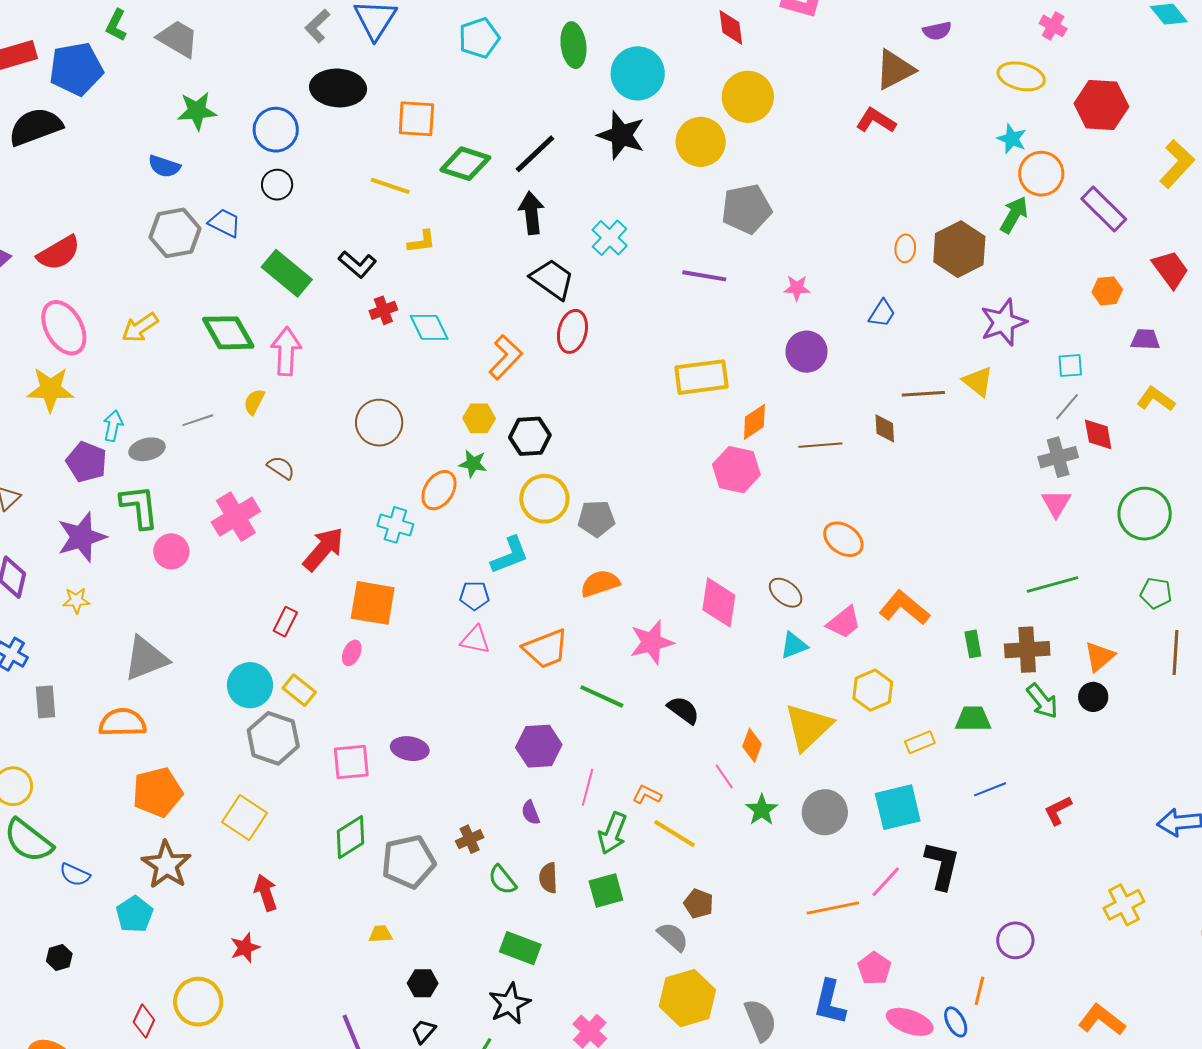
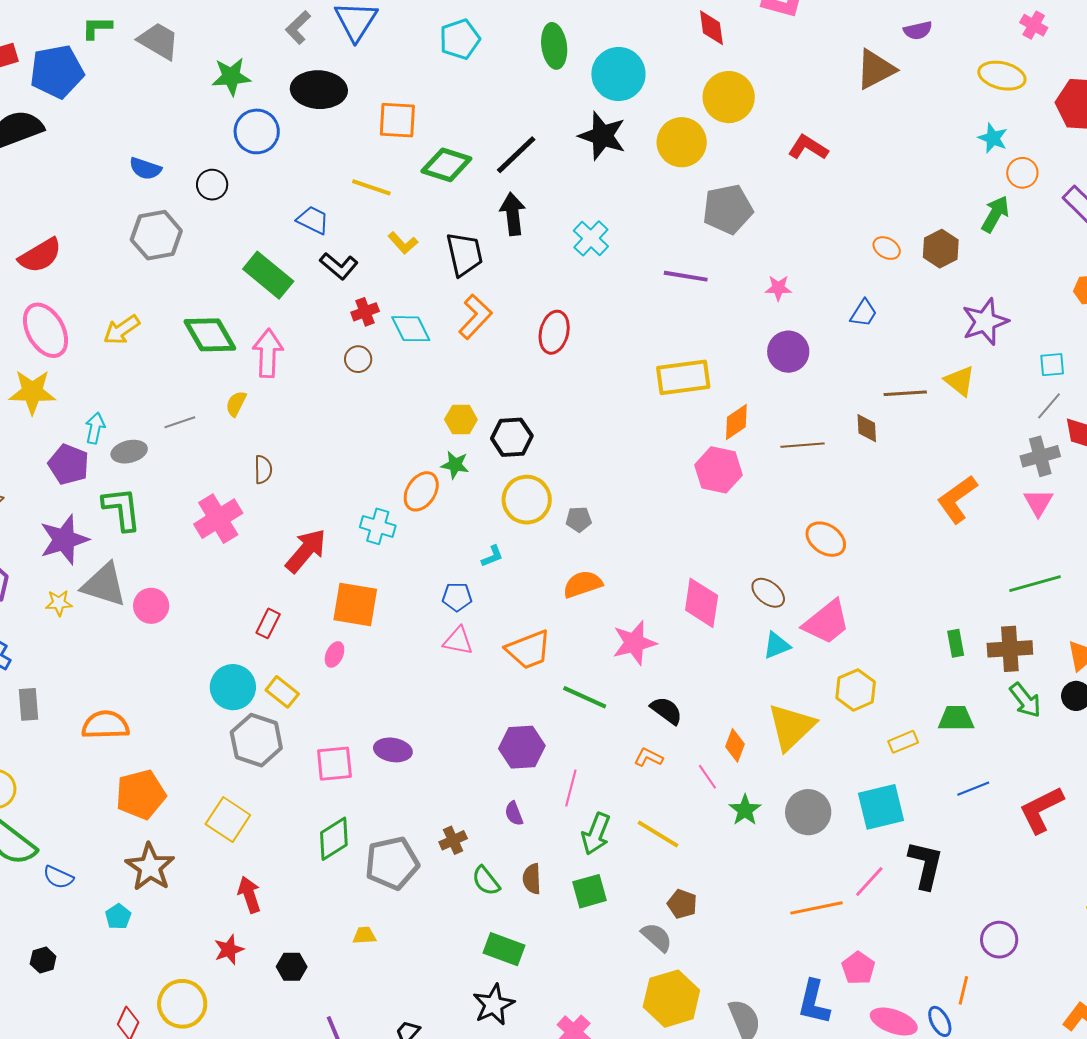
green L-shape: (116, 25) -> (97, 28), turned 64
green star: (197, 111) -> (231, 77), moved
red L-shape: (876, 120) -> (808, 147), moved
orange circle: (1041, 174) -> (1022, 173), size x0.7
black circle: (277, 185) -> (212, 185), moved
blue trapezoid: (225, 223) -> (313, 220), moved
yellow L-shape: (422, 242) -> (403, 243), turned 56
orange ellipse: (905, 248) -> (887, 248), turned -64
brown hexagon: (959, 249) -> (941, 249), size x0.7
black trapezoid: (552, 279) -> (464, 254), moved, turned 42
orange L-shape: (505, 357) -> (475, 317), moved
brown circle: (379, 423) -> (358, 359), moved, size x0.6
brown semicircle: (281, 468) -> (263, 470), turned 56
gray pentagon: (596, 519) -> (579, 519), size x0.7
pink circle: (171, 551) -> (151, 606), moved
cyan L-shape: (510, 555) -> (492, 556), size x0.6
orange L-shape: (904, 608) -> (957, 499), moved, turned -75
pink trapezoid: (844, 622) -> (827, 622), size x1.4
gray triangle: (146, 659) -> (104, 585), moved, turned 39
orange L-shape: (647, 795) -> (649, 757), moved
red L-shape: (1058, 810) -> (1041, 810), size x1.6
cyan pentagon: (134, 914) -> (118, 917), size x0.7
black hexagon: (423, 983) -> (292, 967), moved

